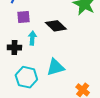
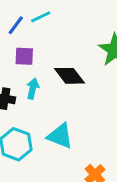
cyan triangle: (55, 67) -> (60, 136), turned 30

